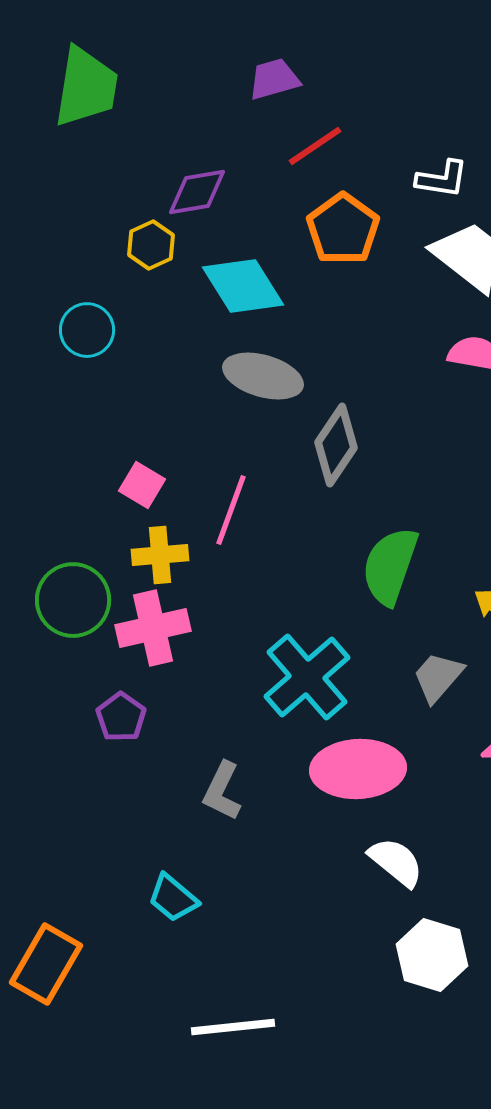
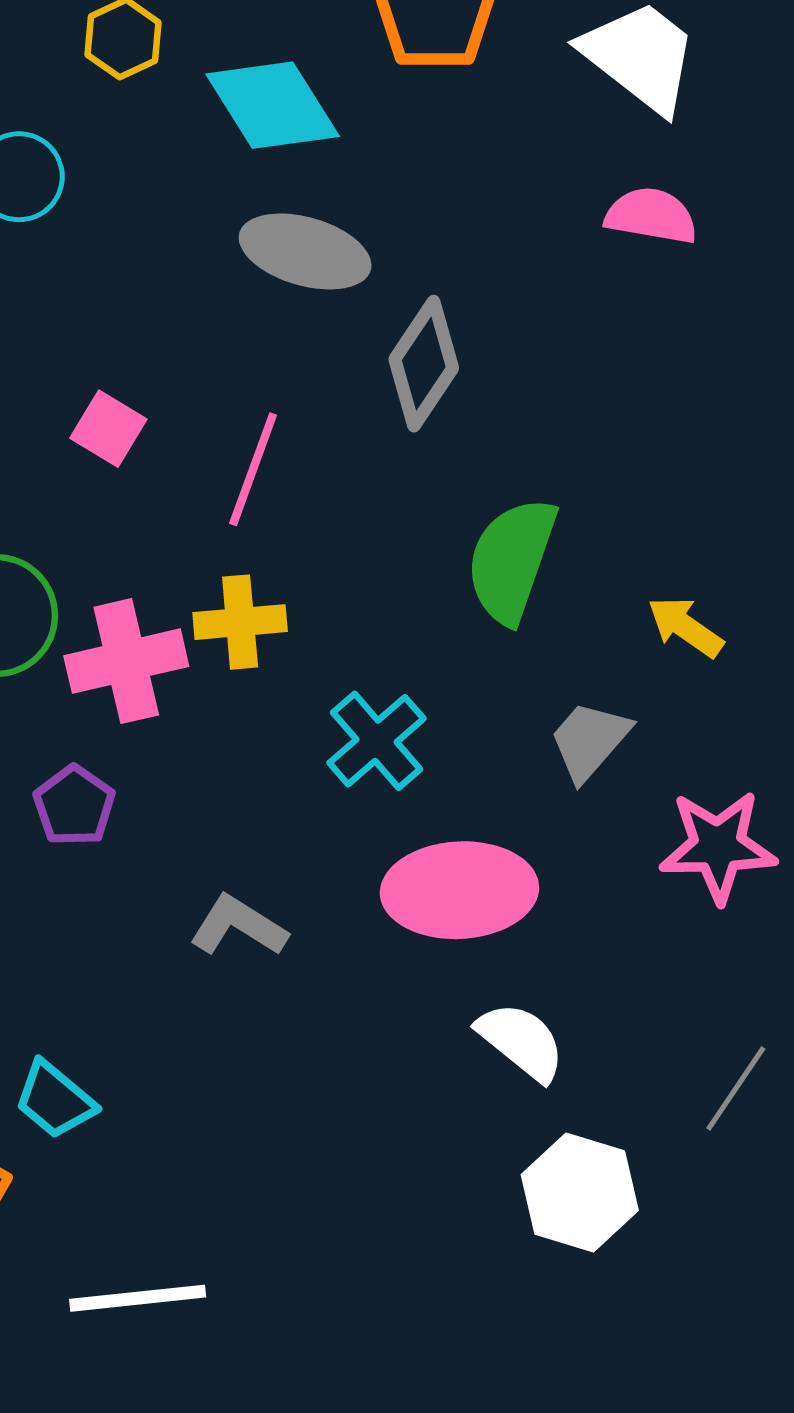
yellow cross: (160, 555) -> (240, 622), moved
cyan cross: (307, 677) -> (377, 741), size x0.7
gray L-shape: (222, 791) -> (238, 926), turned 96
cyan trapezoid: (173, 898) -> (55, 1100), moved
white line: (233, 1027) -> (138, 1298), moved

